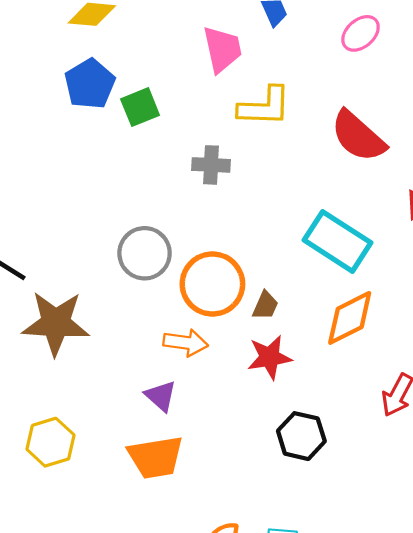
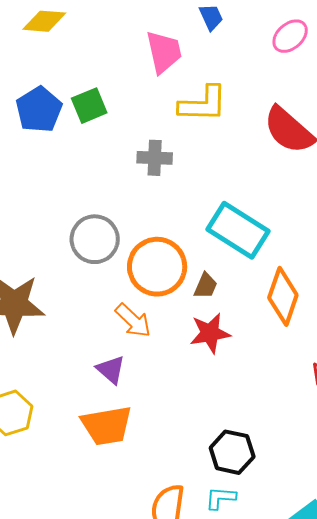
blue pentagon: (90, 84) -> (39, 110), moved
cyan rectangle: (338, 241) -> (238, 230), moved
orange diamond: (350, 318) -> (283, 296), turned -44
orange arrow: (186, 343) -> (133, 320), turned 36
black hexagon: (301, 436) -> (232, 452), moved

